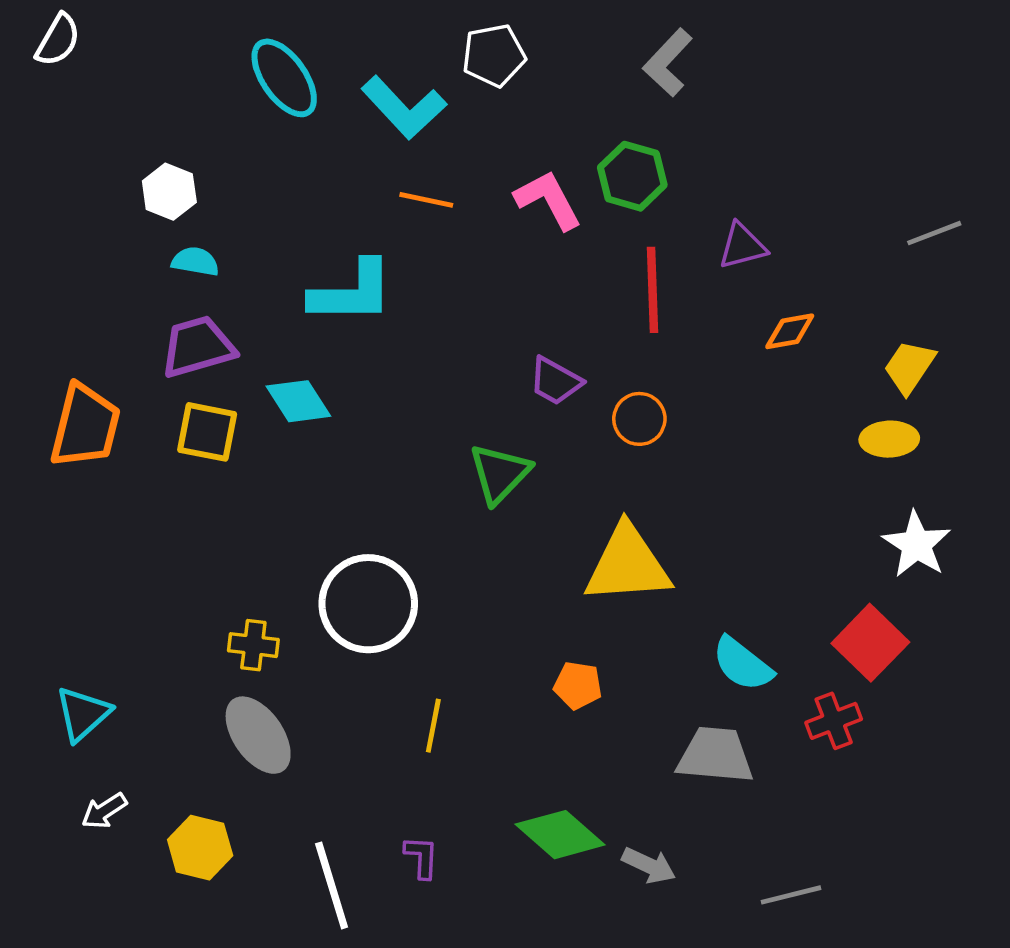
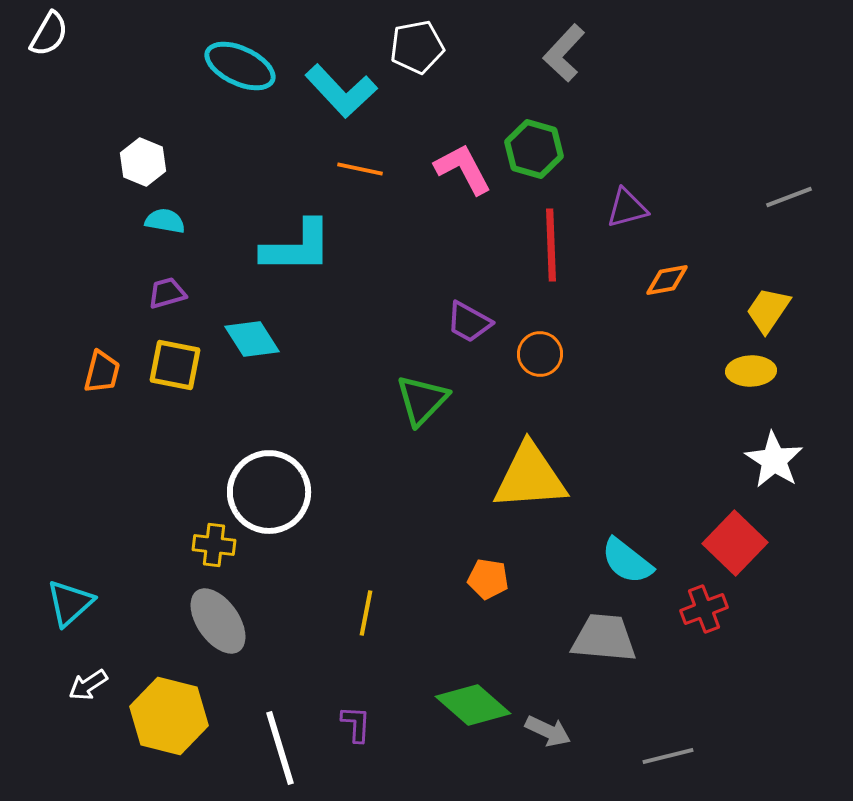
cyan ellipse: (284, 78) -> (240, 66), turned -30
purple trapezoid: (198, 347) -> (167, 293), size x0.6
orange trapezoid: (85, 426) -> (102, 372), moved, size x0.6
white circle: (368, 604) -> (269, 492), moved
yellow hexagon: (200, 848) -> (169, 716), size x1.4

